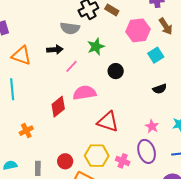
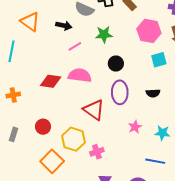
red diamond: (58, 107) -> (51, 81), turned 30
purple ellipse: (147, 151) -> (120, 92), moved
red circle: (65, 161) -> (43, 127), moved
pink cross: (123, 161) -> (97, 152), turned 32

